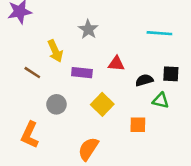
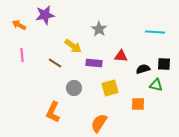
yellow arrow: (55, 51) -> (73, 46), turned -30
yellow square: (102, 104) -> (110, 88), turned 30

